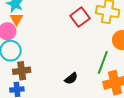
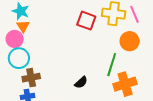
red square: (80, 17) -> (86, 21), turned -30

